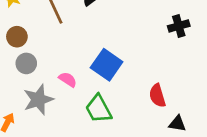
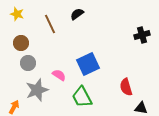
blue square: (107, 65) -> (88, 64), turned 30

